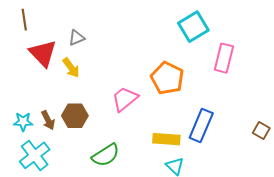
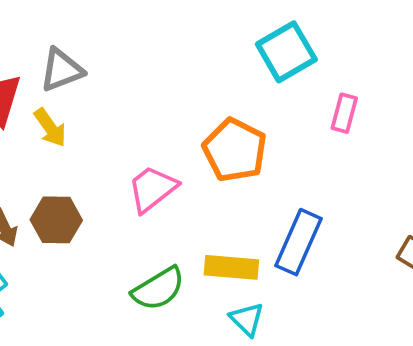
gray triangle: (77, 38) -> (62, 70), size x1.4
pink rectangle: (224, 58) -> (344, 113), size x0.7
green semicircle: (106, 155) -> (158, 289), moved

